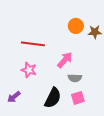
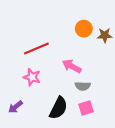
red line: (33, 44) -> (36, 49), turned -30
pink arrow: (65, 60) -> (72, 66), turned -102

